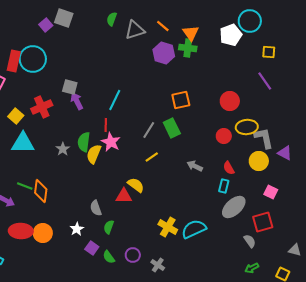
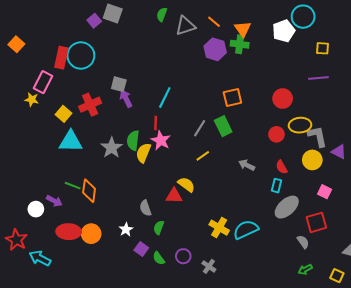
purple line: (265, 81) -> (318, 78), turned -60
gray star: (63, 149) -> (112, 148), size x1.5

